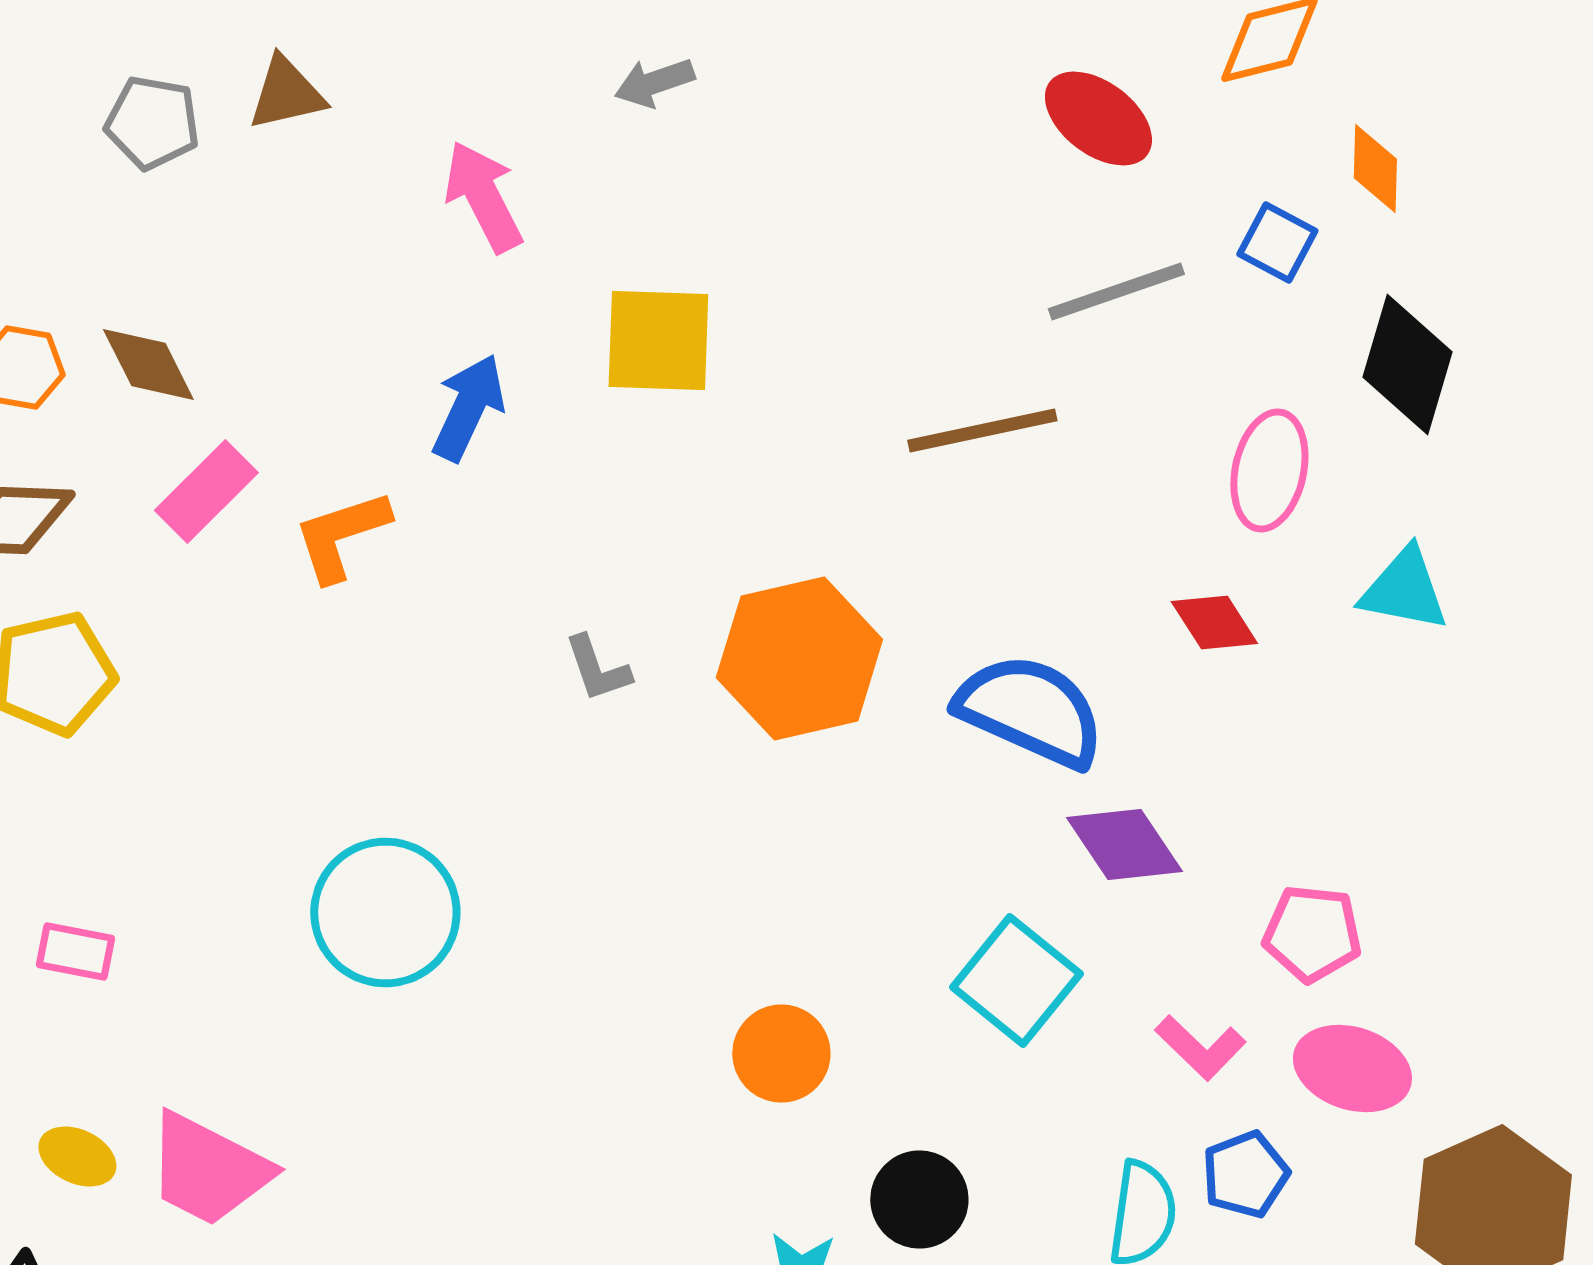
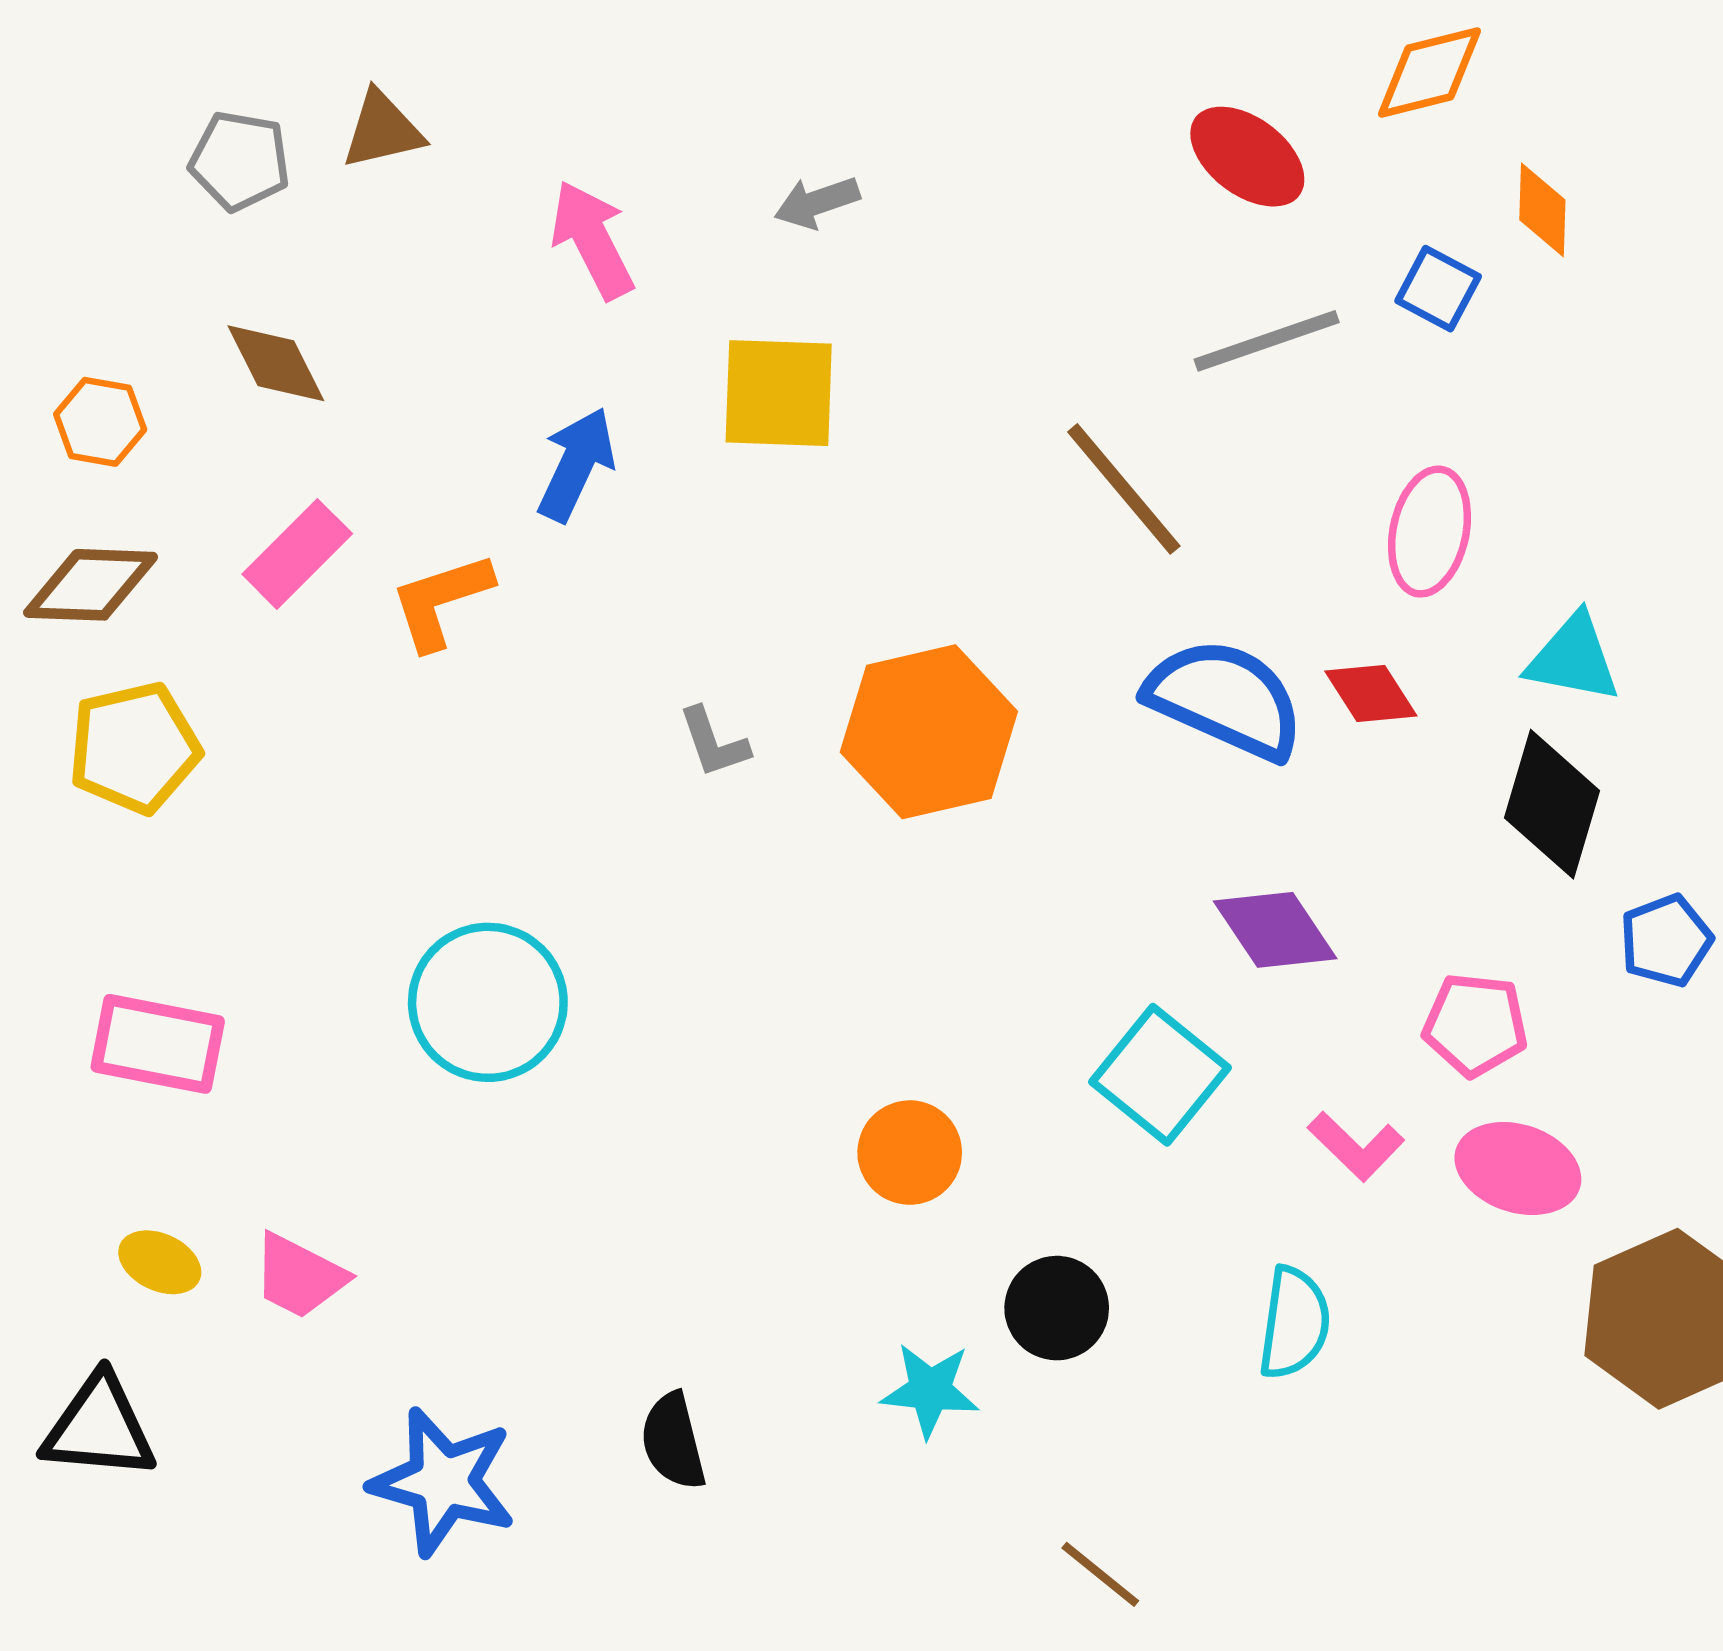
gray arrow: (654, 82) -> (817, 202), moved
brown diamond: (148, 364) -> (276, 363), moved
black diamond: (1407, 364) -> (1552, 804), moved
brown line: (982, 430) -> (1124, 489), turned 62
blue semicircle: (1030, 710) -> (1225, 699), moved
pink rectangle: (75, 952) -> (158, 1044), size x1.6
pink trapezoid: (208, 1170) -> (299, 1276), size x0.7
blue pentagon: (1245, 1174) -> (1666, 941), moved

